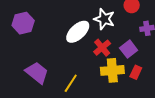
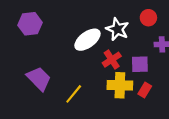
purple square: (129, 49) -> (140, 64), turned 30

